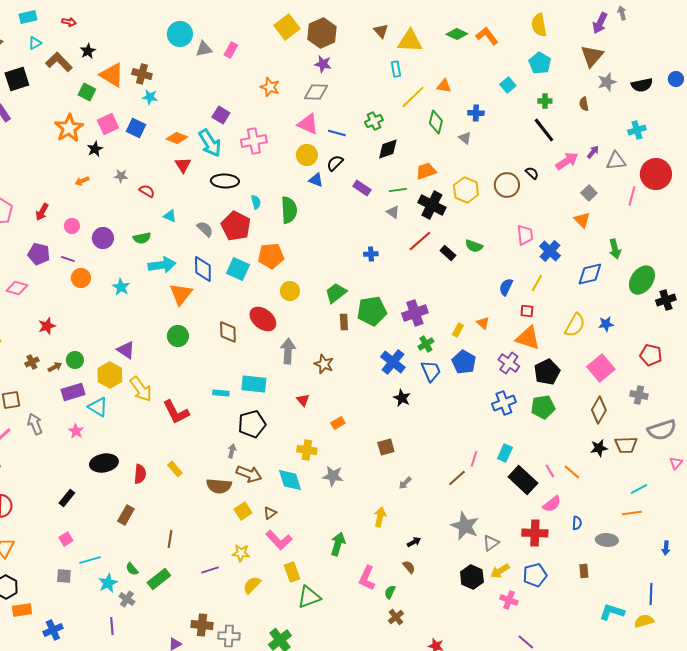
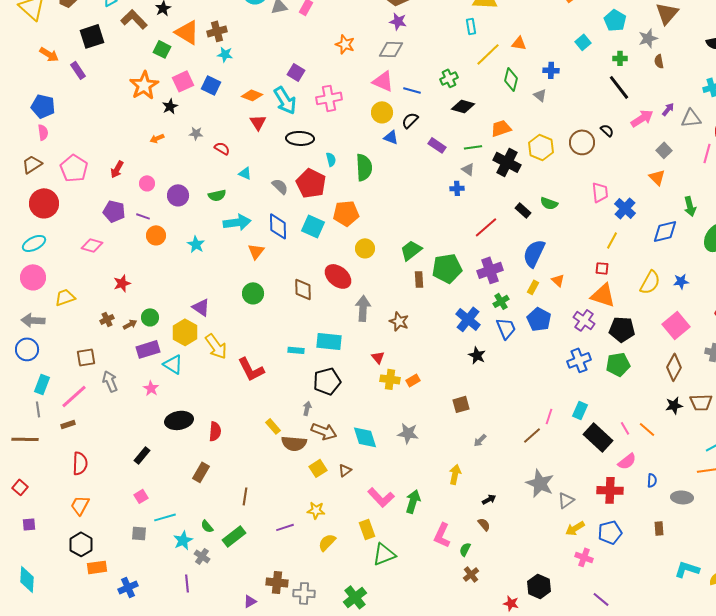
brown cross: (142, 74) -> (217, 31), turned -30
gray star: (607, 82) -> (648, 38), moved
black diamond: (388, 149) -> (463, 106), turned 35
red line: (420, 241) -> (486, 227), moved
blue cross: (371, 254) -> (457, 188), moved
blue semicircle: (506, 287) -> (534, 253), moved, size x1.6
orange triangle: (181, 294) -> (256, 251), size x0.7
black pentagon: (547, 372) -> (622, 329), turned 30
yellow cross: (307, 450) -> (390, 379), moved
yellow rectangle: (175, 469) -> (273, 426), moved
pink L-shape: (279, 540) -> (381, 497), moved
black hexagon: (472, 577) -> (539, 586), moved

